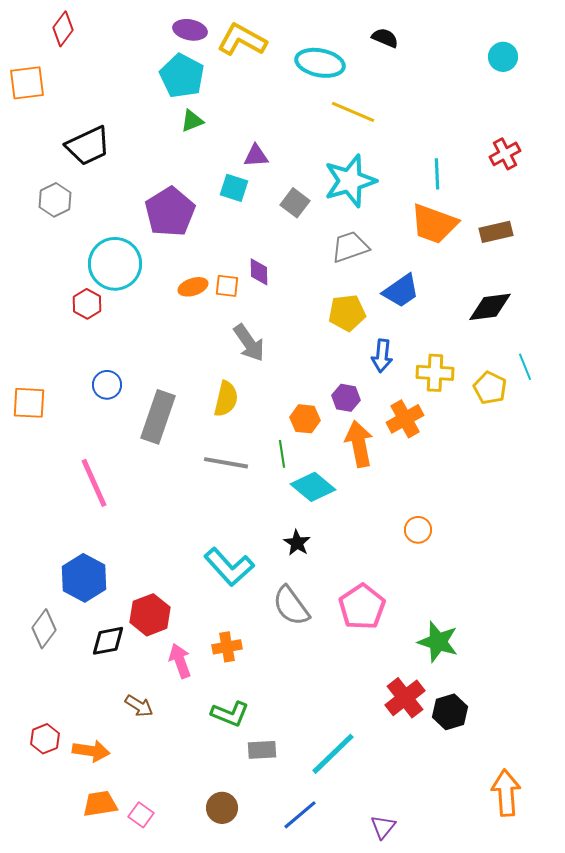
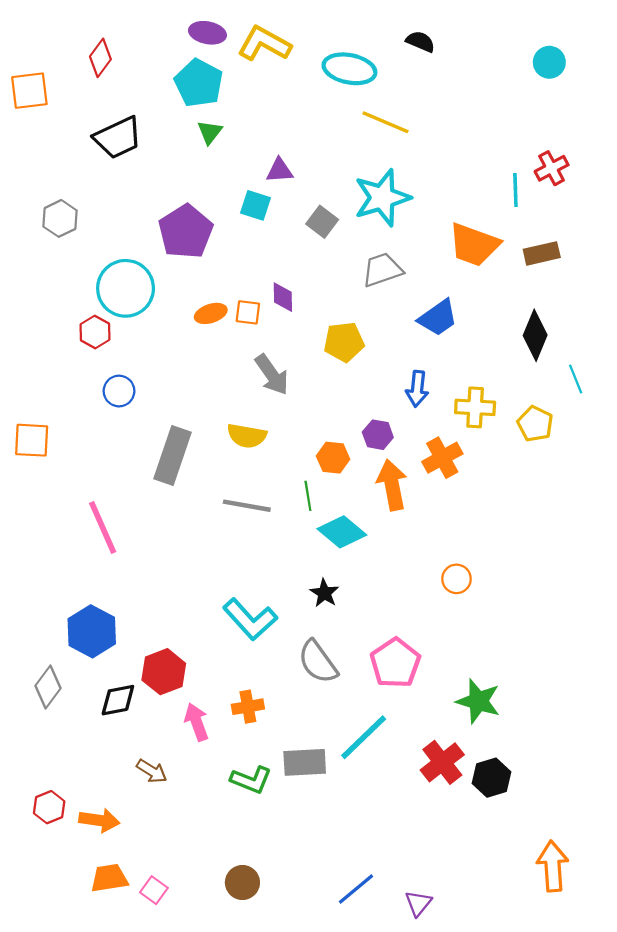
red diamond: (63, 29) -> (100, 58), moved
green triangle: (192, 121) -> (210, 132), turned -30
black trapezoid: (88, 146) -> (118, 138), moved
cyan line: (437, 174) -> (515, 190), moved
black diamond: (490, 307) -> (535, 335), turned -60
yellow pentagon: (347, 313) -> (344, 342), moved
cyan line: (525, 367) -> (576, 379), moved
blue circle: (107, 385) -> (119, 391), moved
yellow semicircle: (226, 399) -> (247, 436), turned 87
gray rectangle: (262, 750) -> (305, 762), moved, size x1.4
cyan line: (333, 754) -> (364, 737), moved
blue line: (300, 815) -> (356, 889), moved

